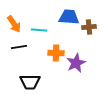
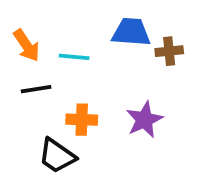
orange cross: (56, 53) -> (82, 120), moved
black trapezoid: (30, 82) -> (57, 156), turned 35

